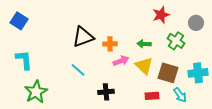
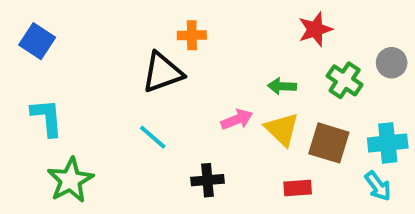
gray circle: (196, 23) -> (392, 63), moved
orange cross: (110, 44) -> (192, 35), moved
cyan arrow: (180, 95) -> (378, 186), moved

